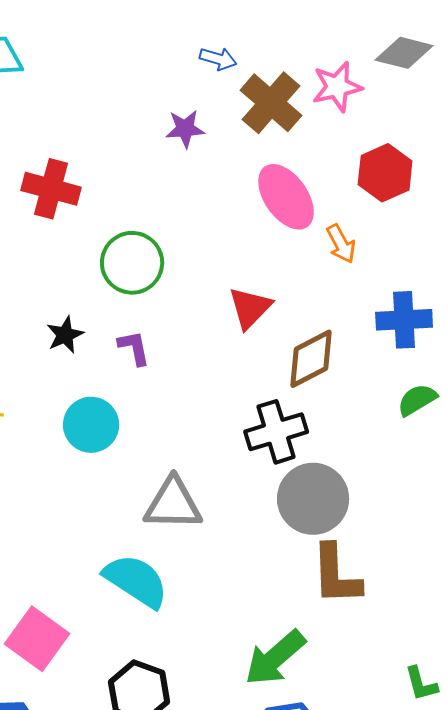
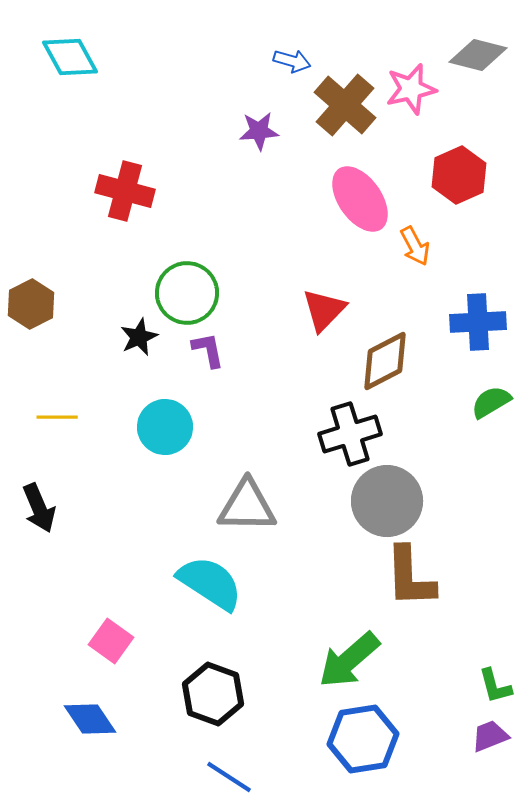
green circle: (132, 263) -> (187, 293), moved
pink square: (37, 639) -> (111, 641), size x0.7

